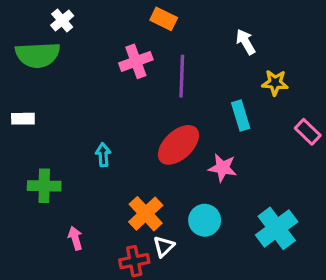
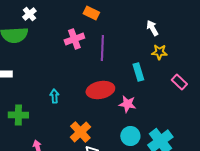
white arrow: (246, 42) -> (152, 28), moved
red ellipse: (178, 145) -> (100, 90), turned 32
cyan circle: (205, 220) -> (130, 136), moved

